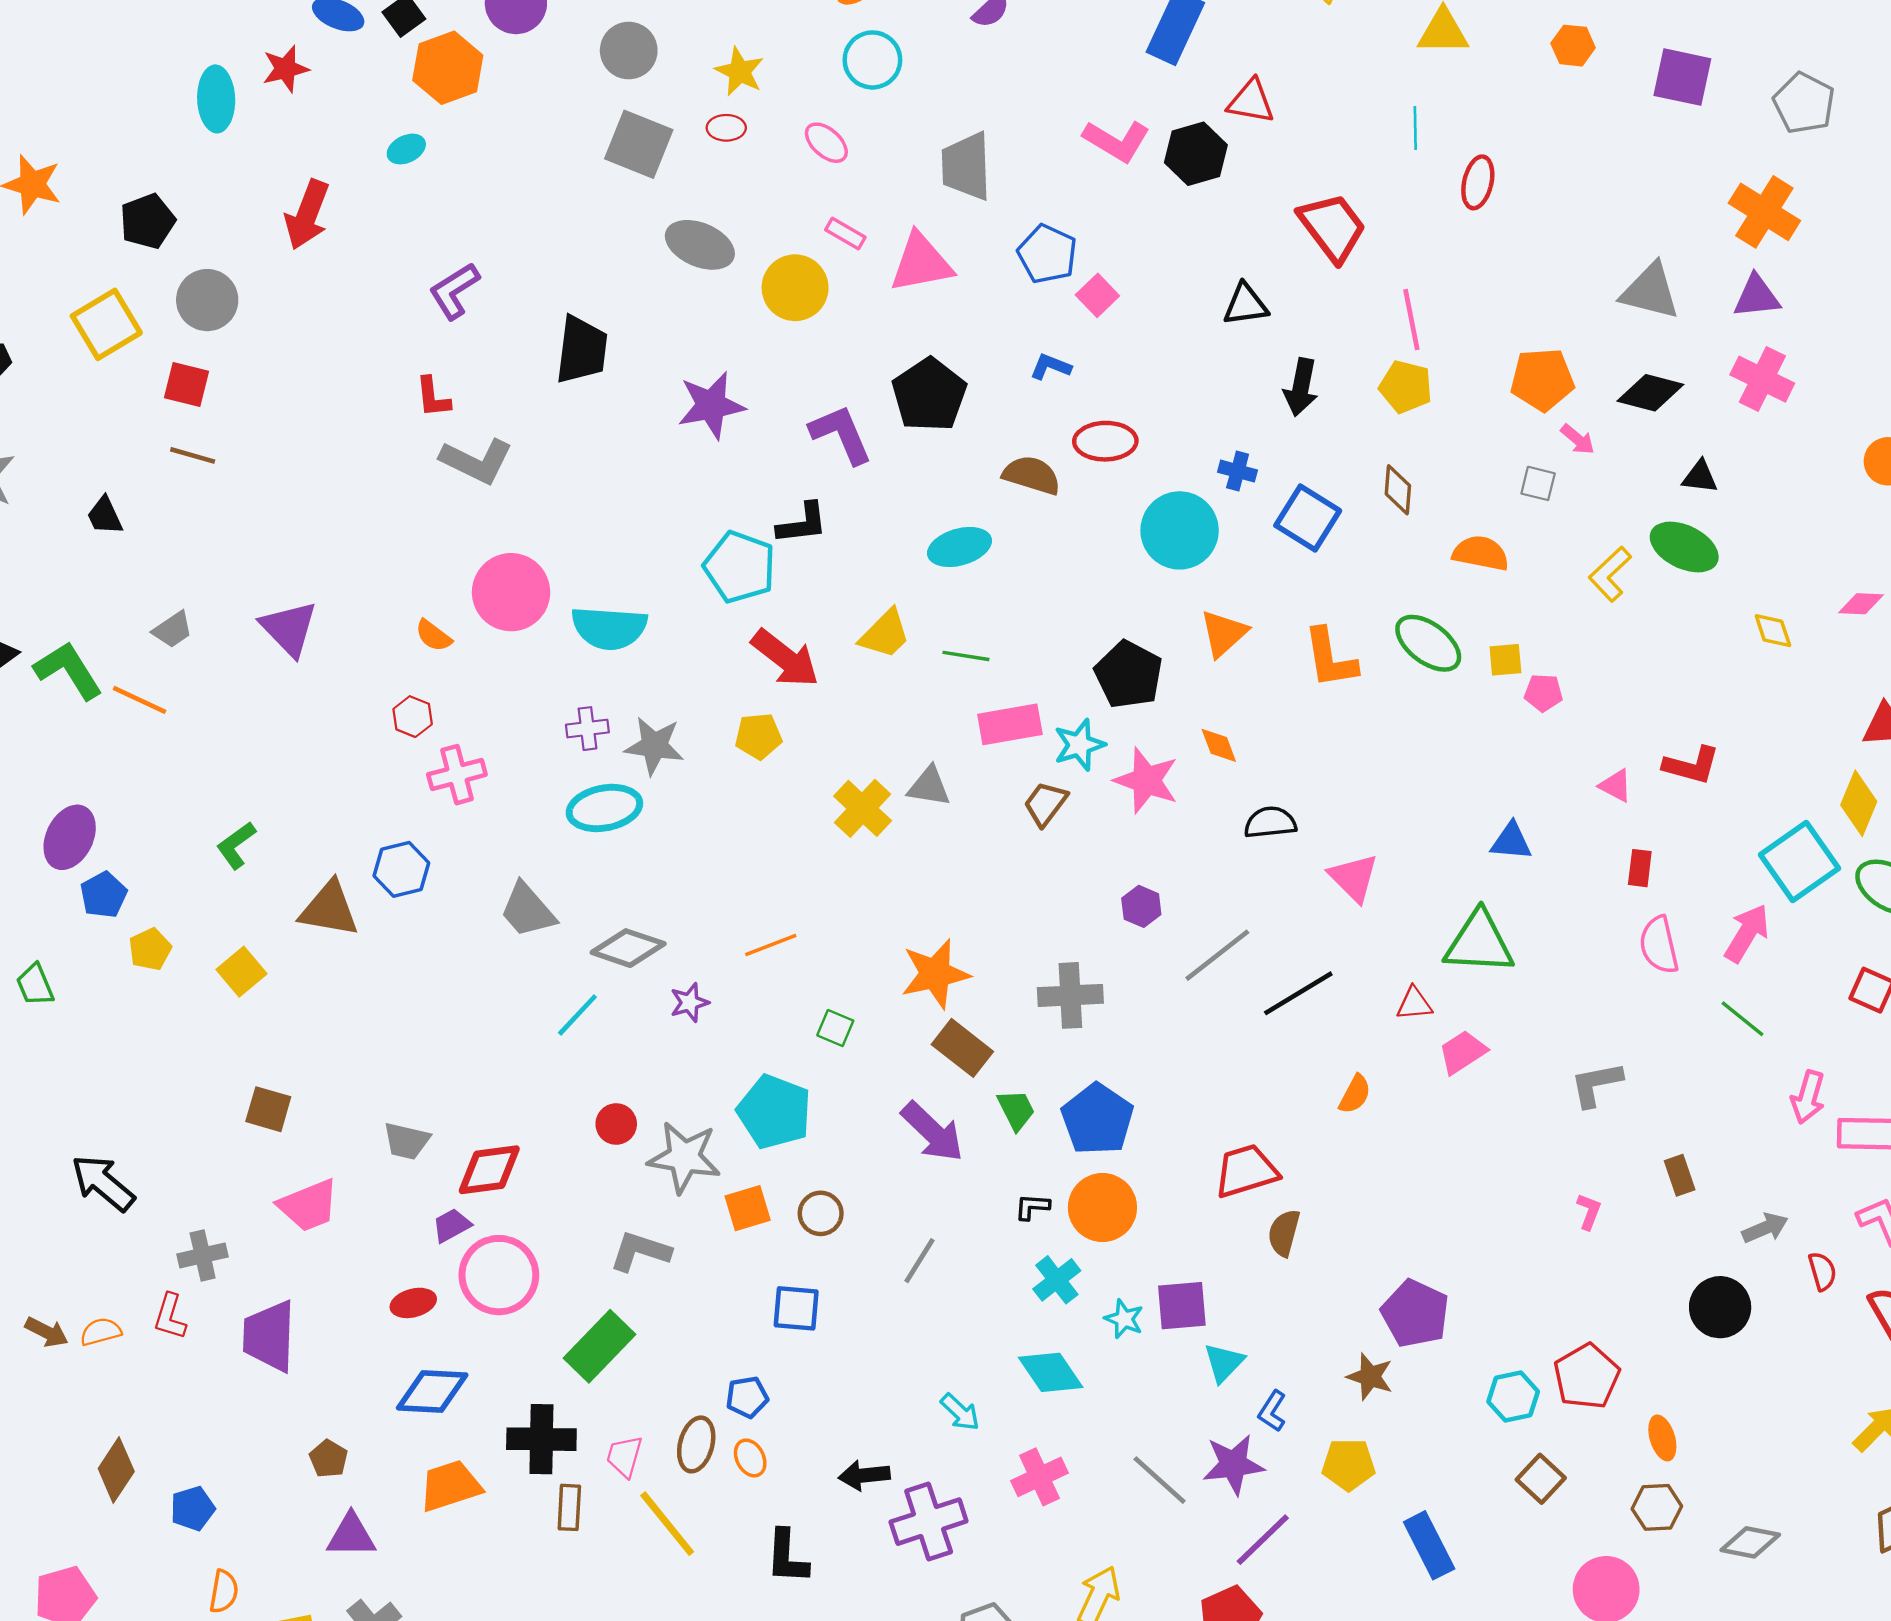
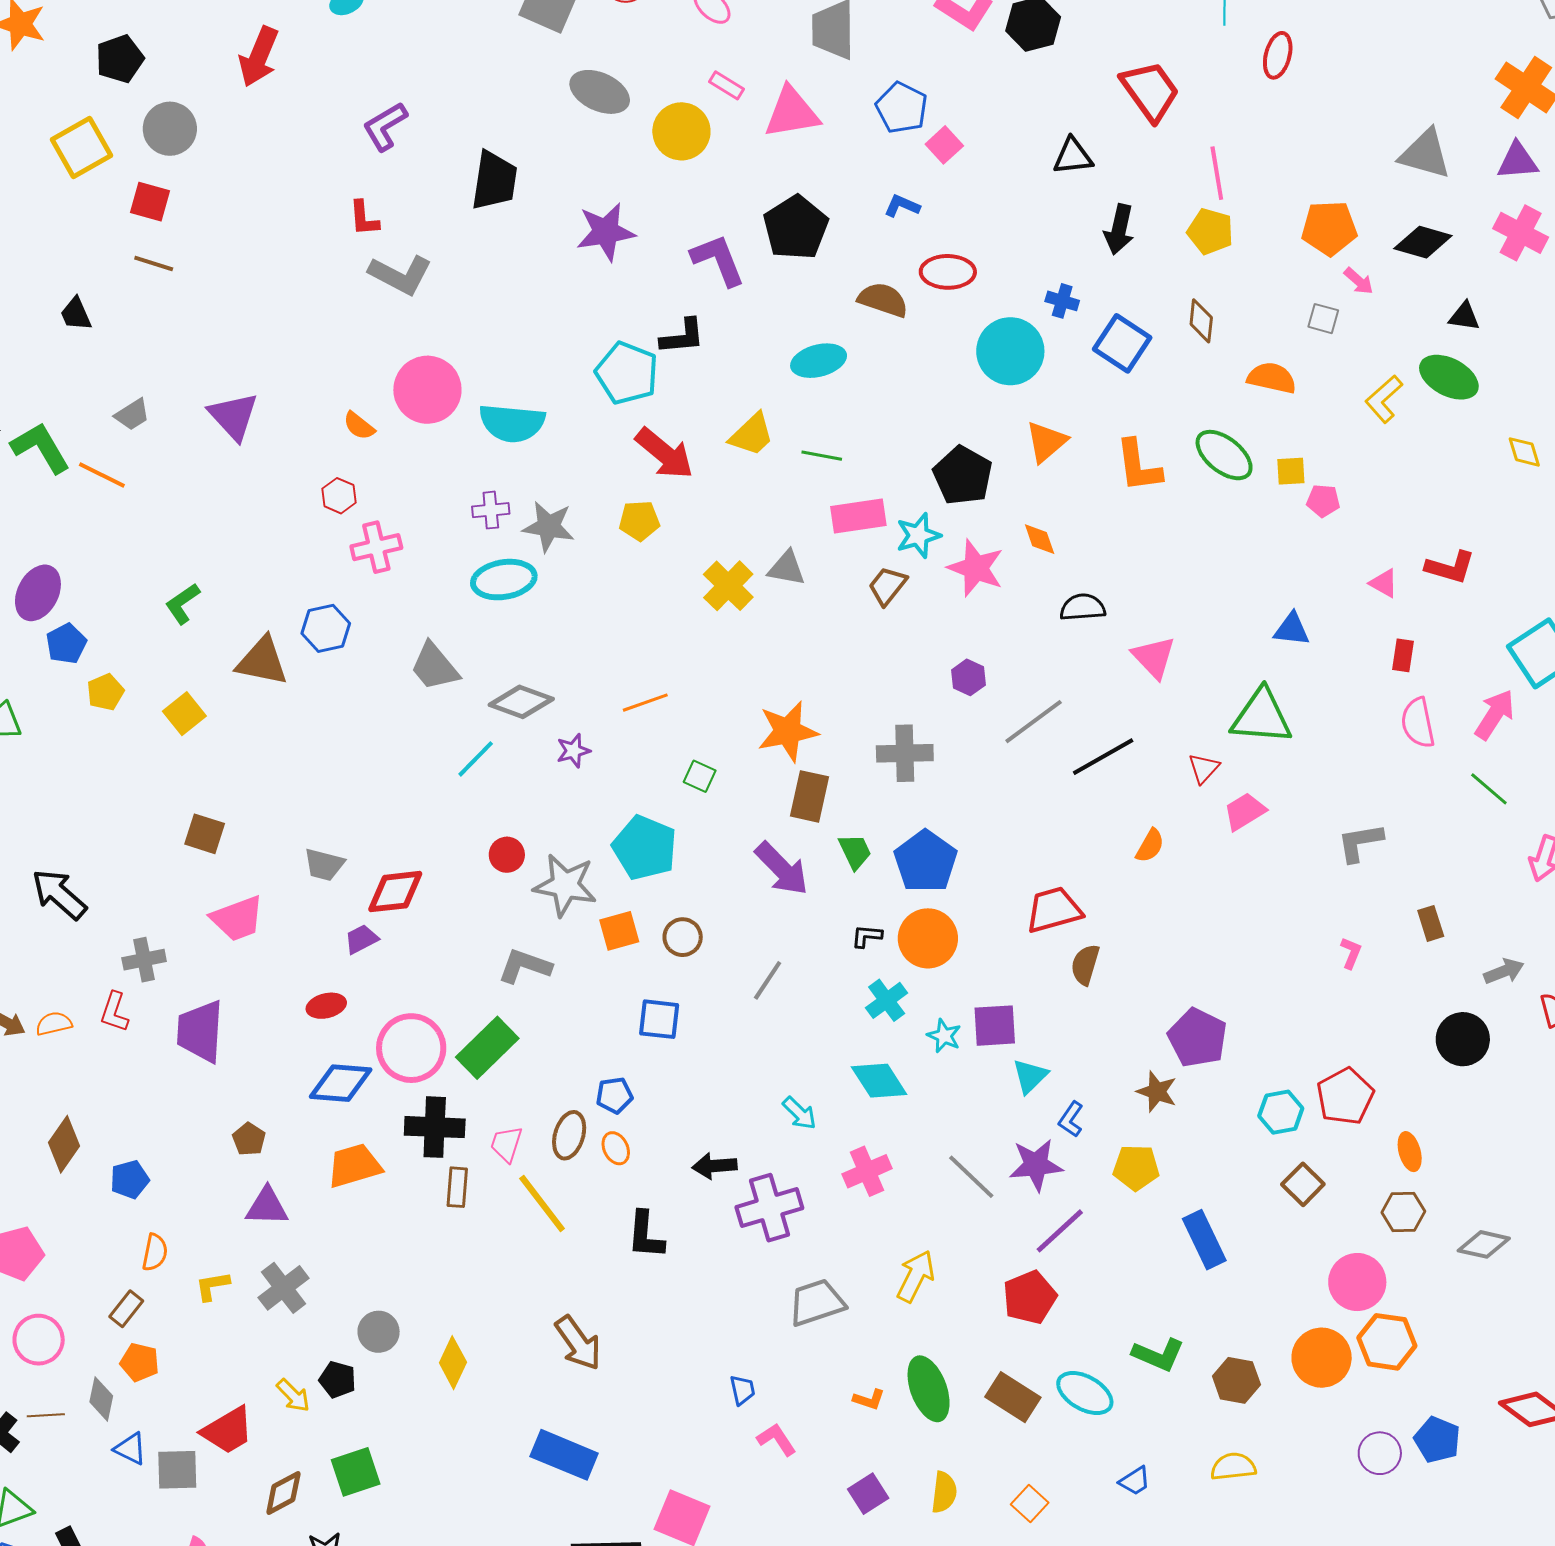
red triangle: (1414, 1004) -> (1204, 768), turned -44
brown rectangle: (962, 1048) -> (810, 796), turned 63
pink circle: (499, 1275) -> (411, 1048), moved

